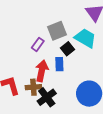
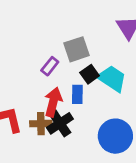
cyan trapezoid: (85, 38) -> (112, 78), moved
black cross: (47, 97) -> (60, 123), moved

